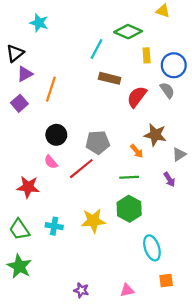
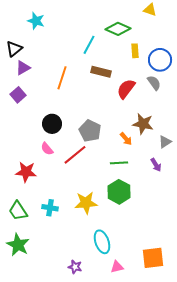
orange line: (51, 89) -> (62, 78), moved
gray pentagon: (98, 142) -> (90, 131), turned 30
cyan ellipse: (152, 248) -> (102, 242), moved
orange square: (166, 280) -> (153, 258), size x1.6

